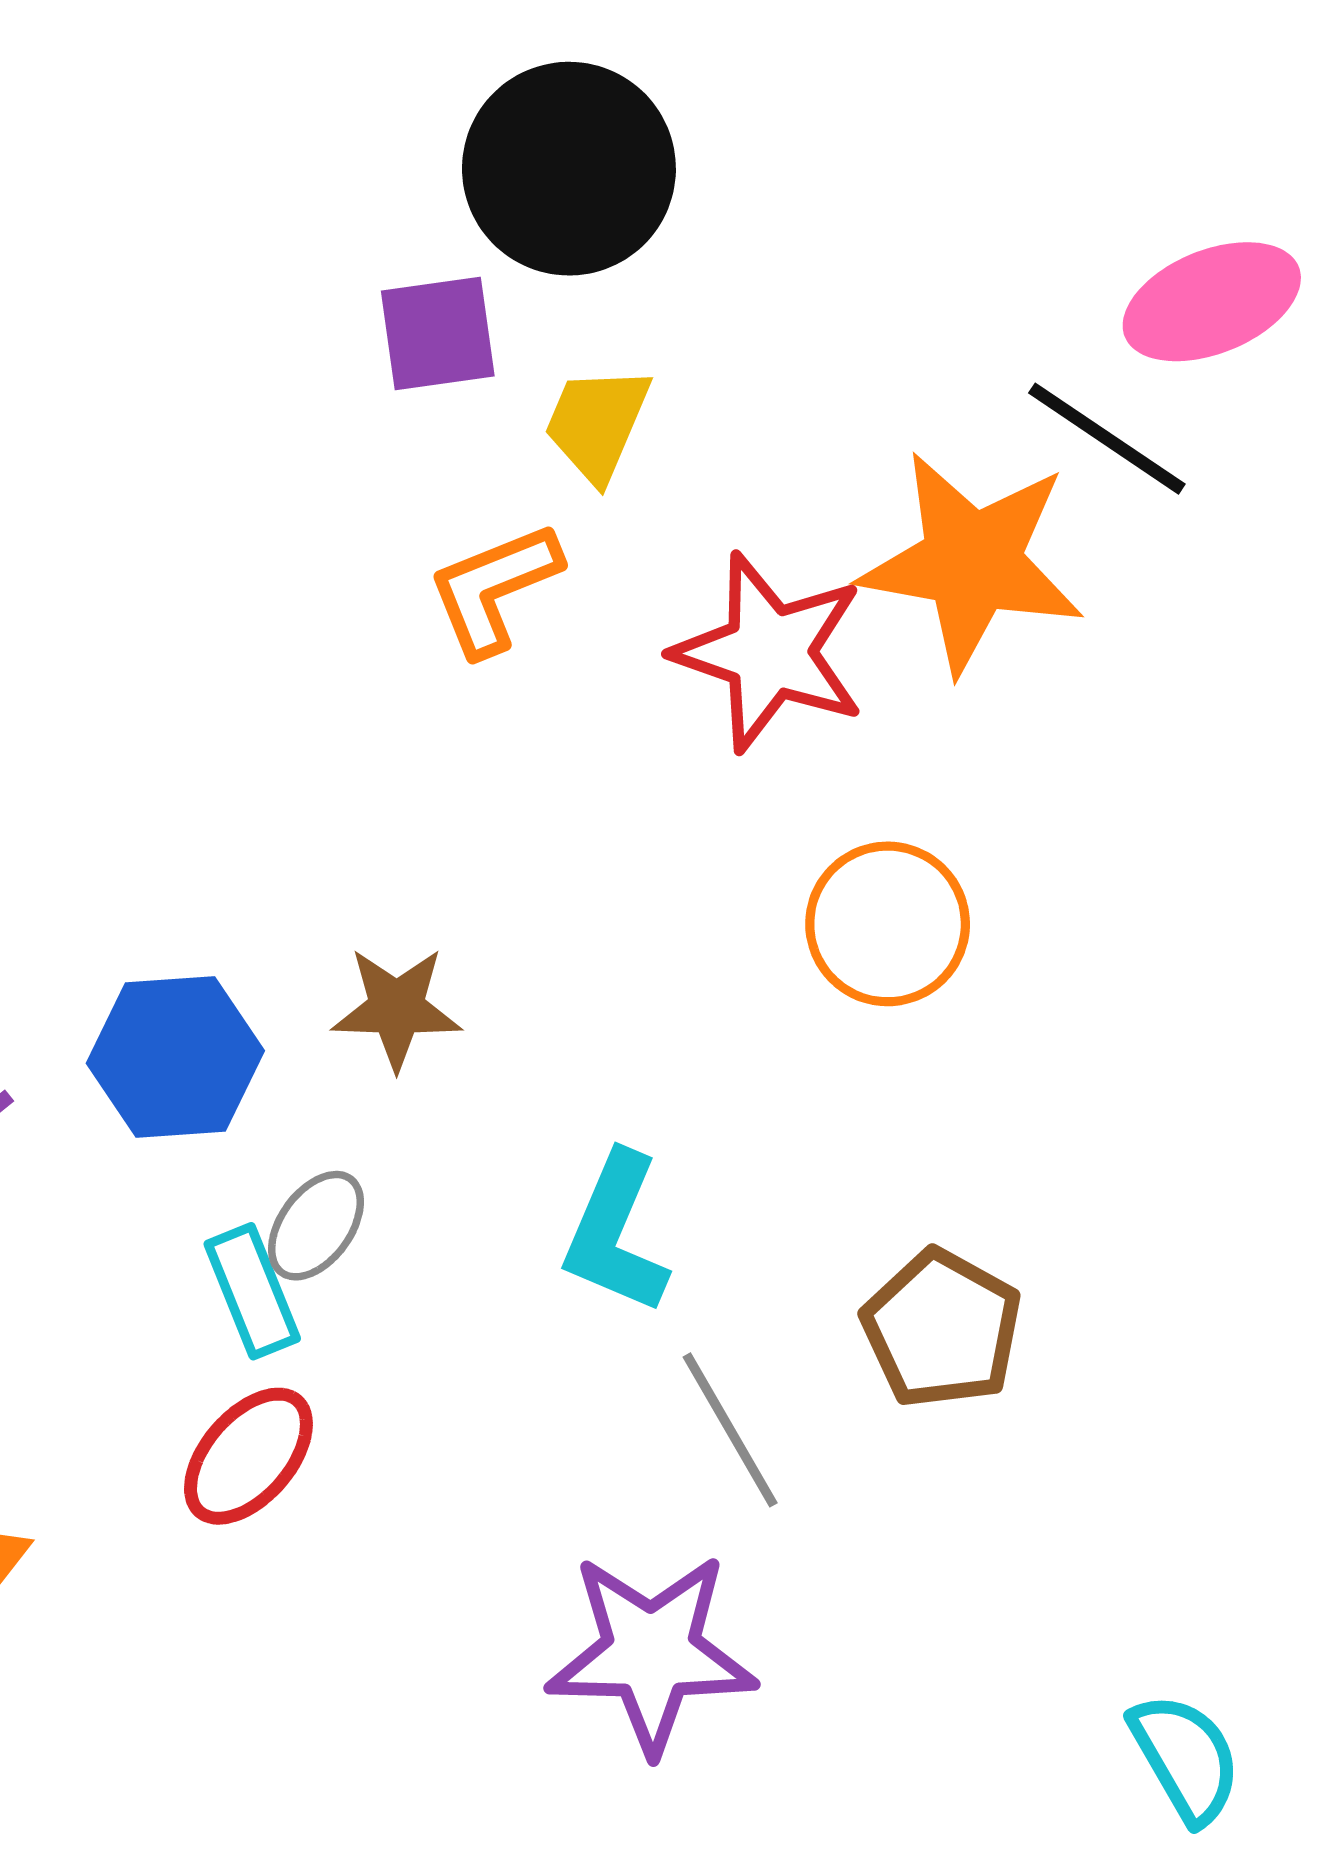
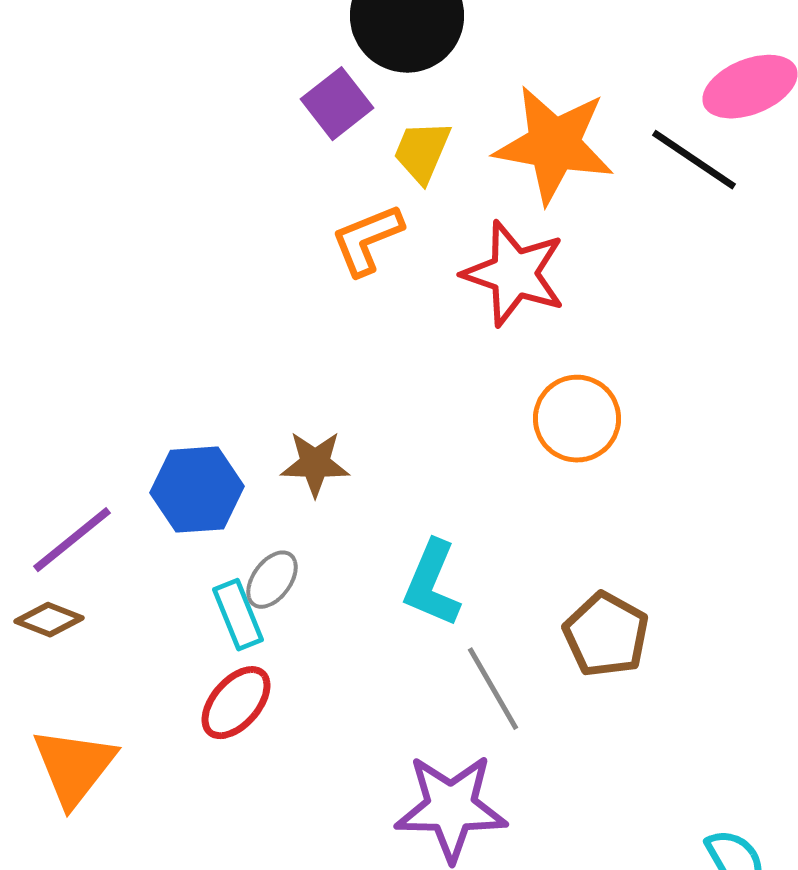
purple square: (438, 334) -> (337, 104), turned -30
orange star: (972, 562) -> (554, 145), moved

